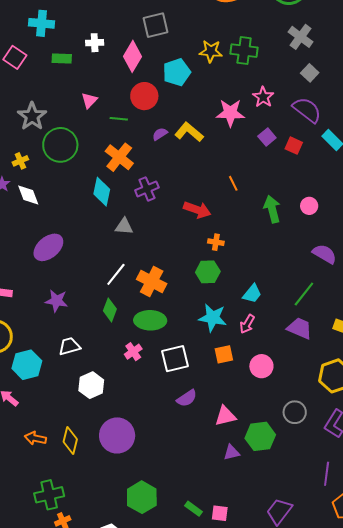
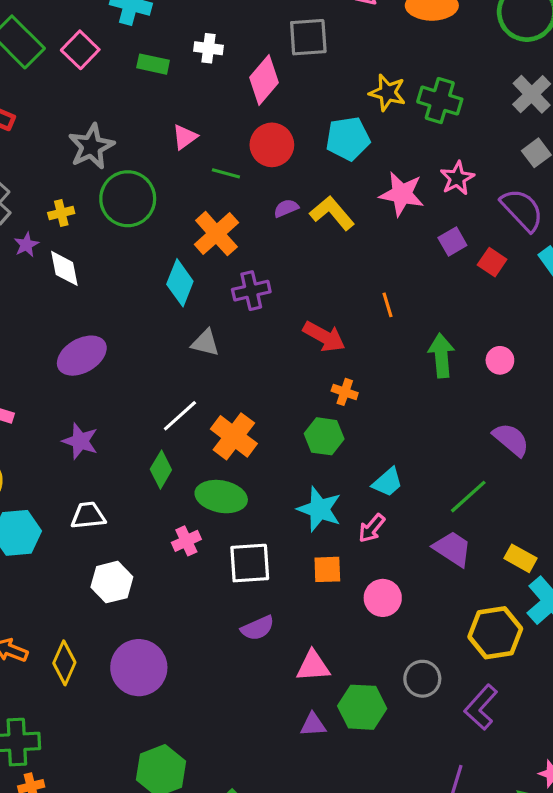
cyan pentagon: (177, 72) -> (348, 139), moved

